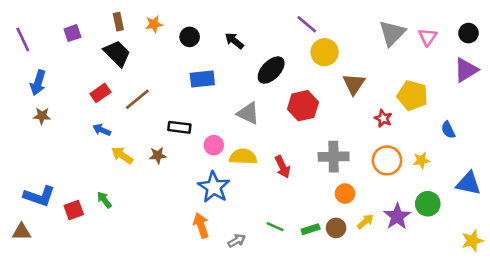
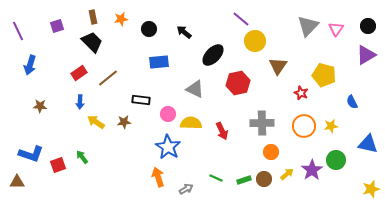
brown star: (42, 116) -> (40, 106), moved
blue arrow: (102, 130) -> (80, 102), turned -112

